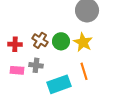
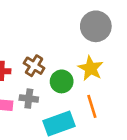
green circle: (61, 41) -> (62, 81), moved

